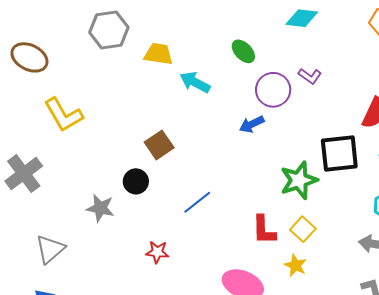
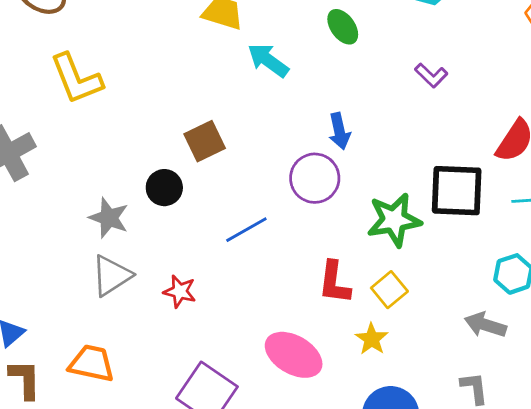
purple circle: (273, 90) -> (315, 178), moved
blue arrow: (252, 124) -> (339, 131), turned -85
gray triangle: (50, 249) -> (111, 276), moved

